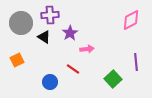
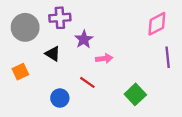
black triangle: (44, 37) -> (53, 54), moved
purple line: (136, 62) -> (168, 57), moved

